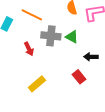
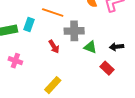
green triangle: (72, 37) -> (90, 47), moved
yellow rectangle: (37, 84) -> (53, 85), moved

